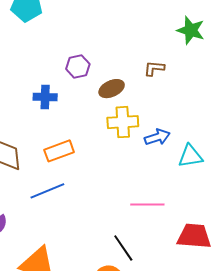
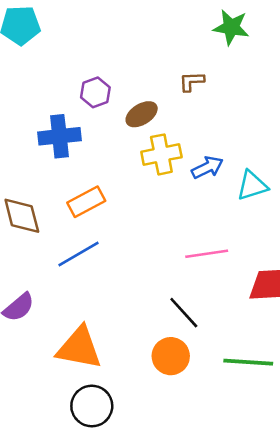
blue cross: (45, 97) -> (59, 136), size x1.4

